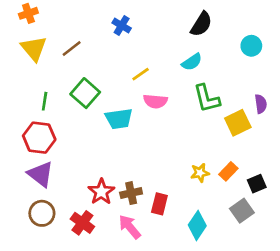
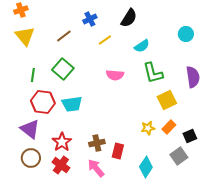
black semicircle: (201, 24) -> (129, 18), moved
blue cross: (122, 26) -> (90, 19), turned 32
brown line: (72, 48) -> (64, 36), moved
yellow line: (141, 74) -> (105, 40), moved
purple semicircle: (261, 104) -> (193, 77), size x1.5
cyan trapezoid: (119, 119) -> (72, 104), moved
yellow square: (238, 123) -> (167, 100), moved
red hexagon: (39, 138) -> (43, 102), moved
red star: (101, 192) -> (62, 142), moved

